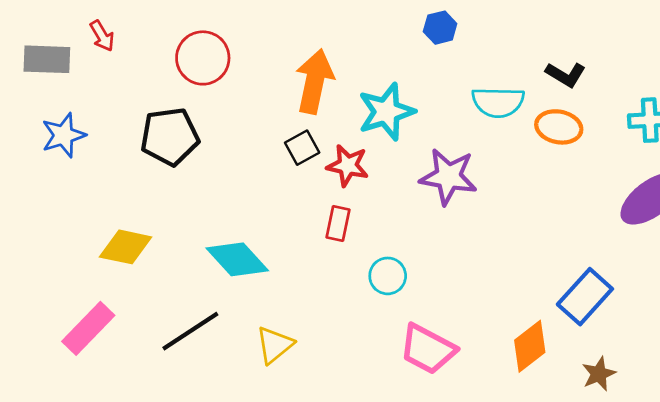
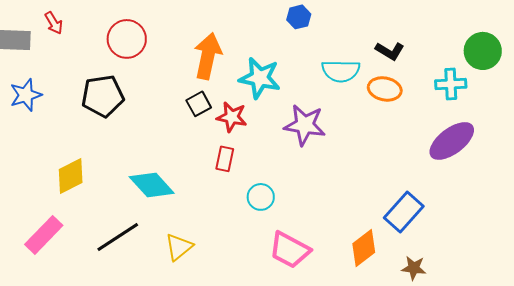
cyan star: (386, 112) -> (260, 78), turned 30
yellow diamond: (126, 247) -> (71, 176), turned -39
brown star: (599, 374) -> (414, 268), turned 30

